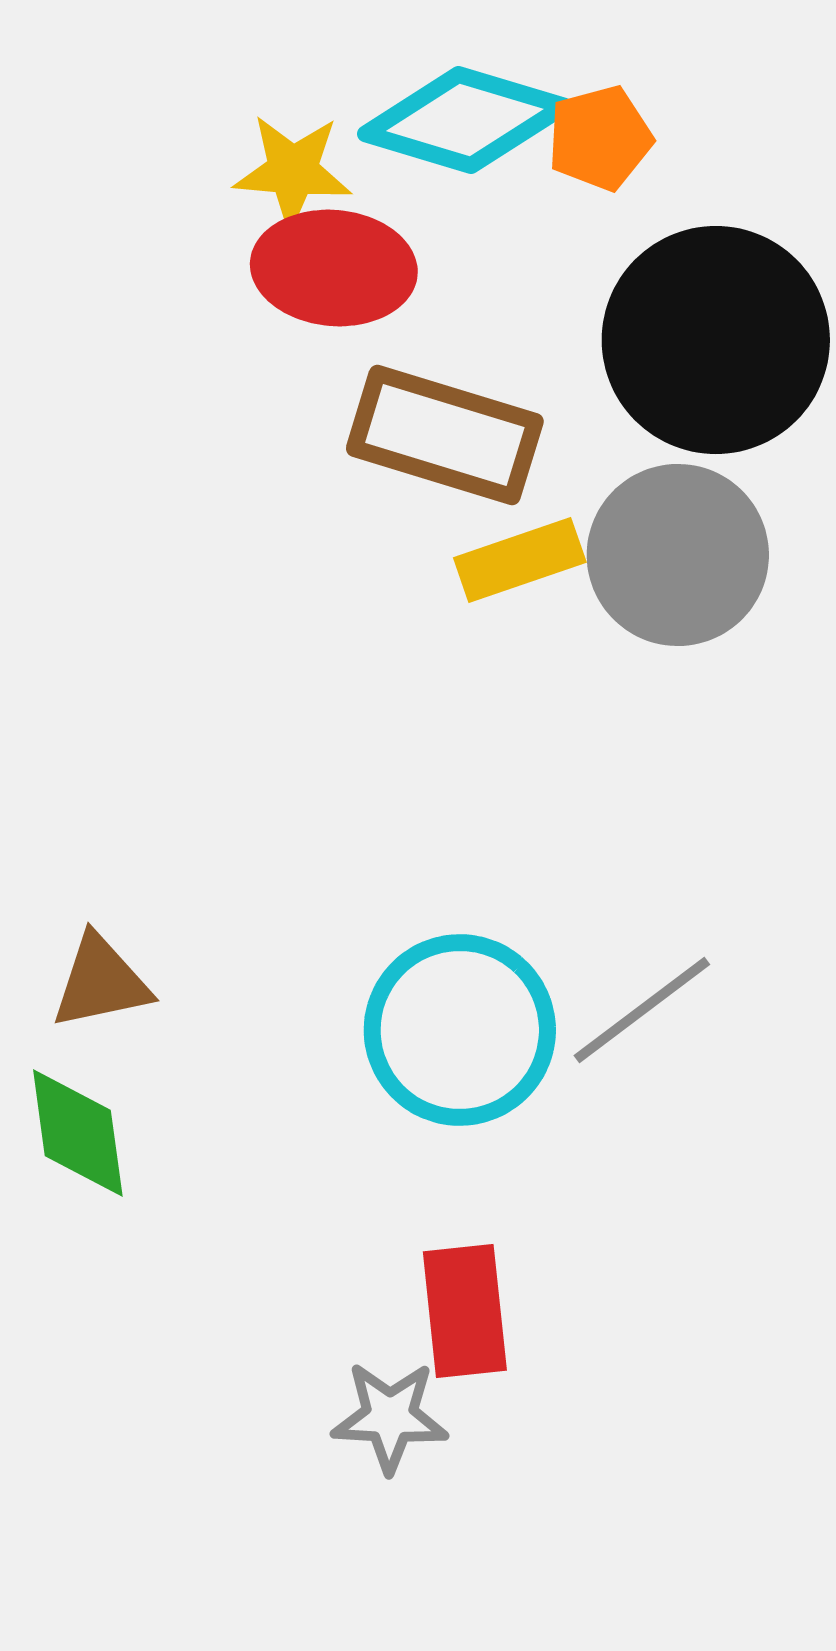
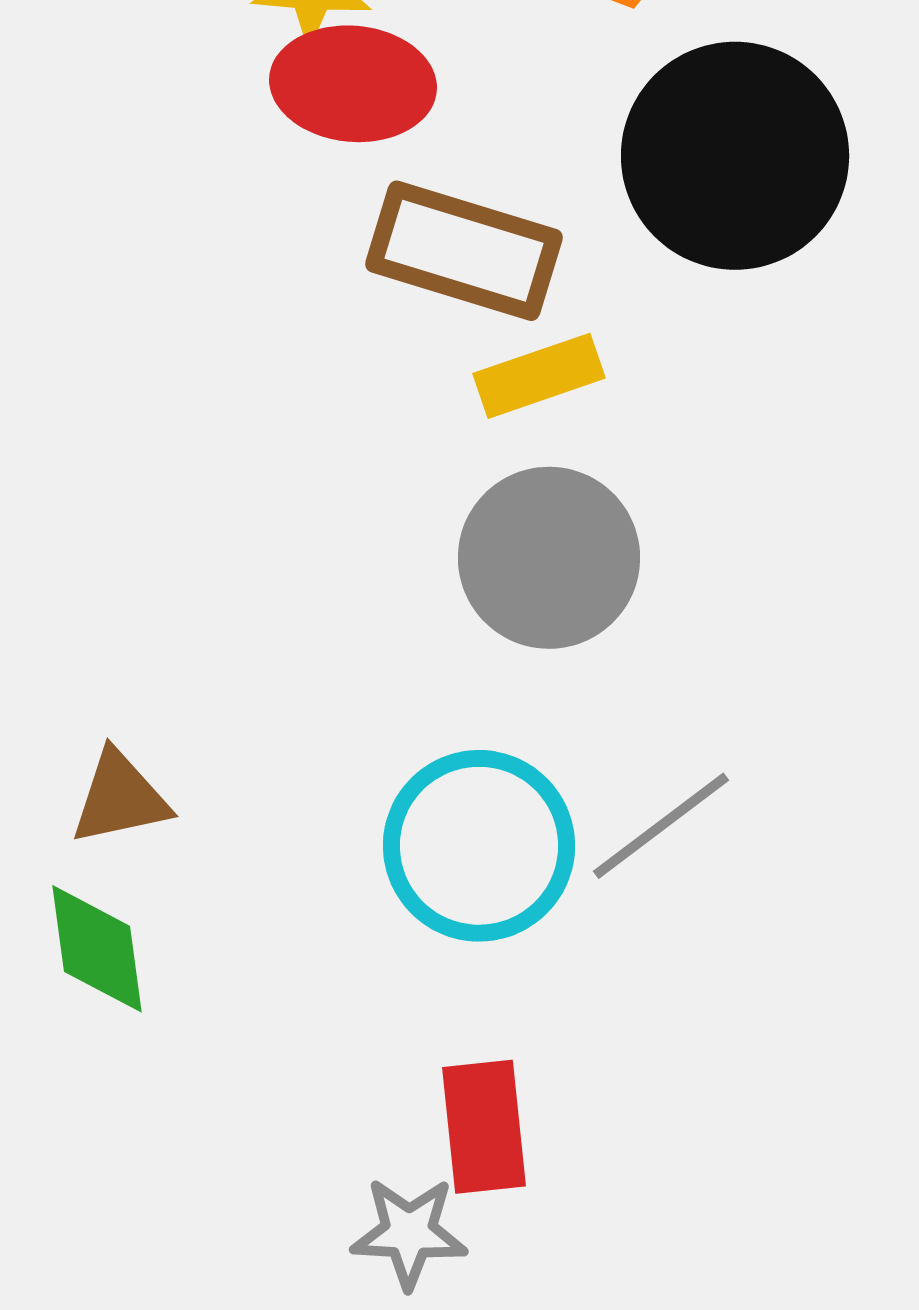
gray circle: (678, 555) -> (549, 558), moved

